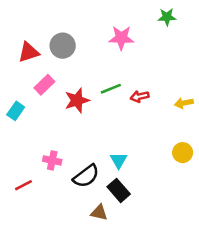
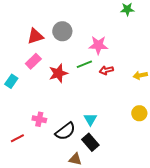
pink star: (121, 38) -> (98, 45), moved
gray circle: (63, 46) -> (62, 31), moved
red triangle: (29, 52) -> (35, 36), moved

